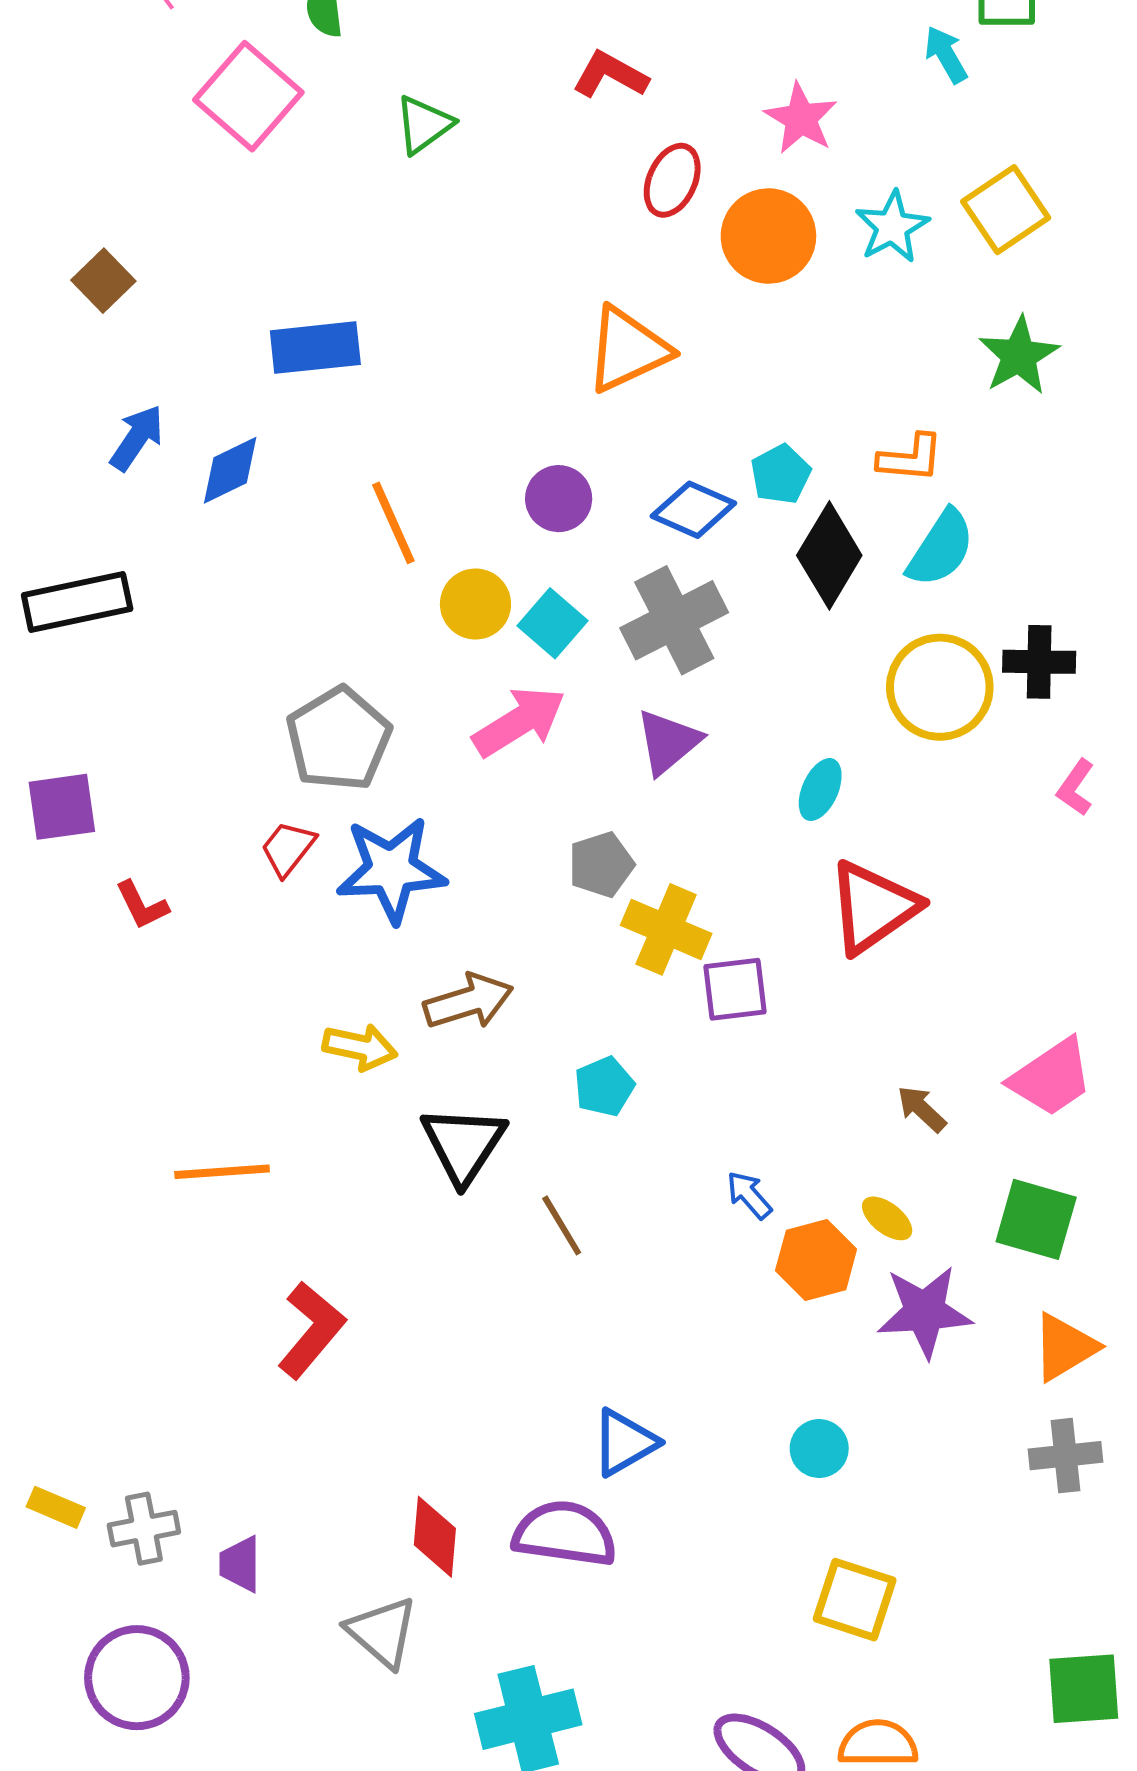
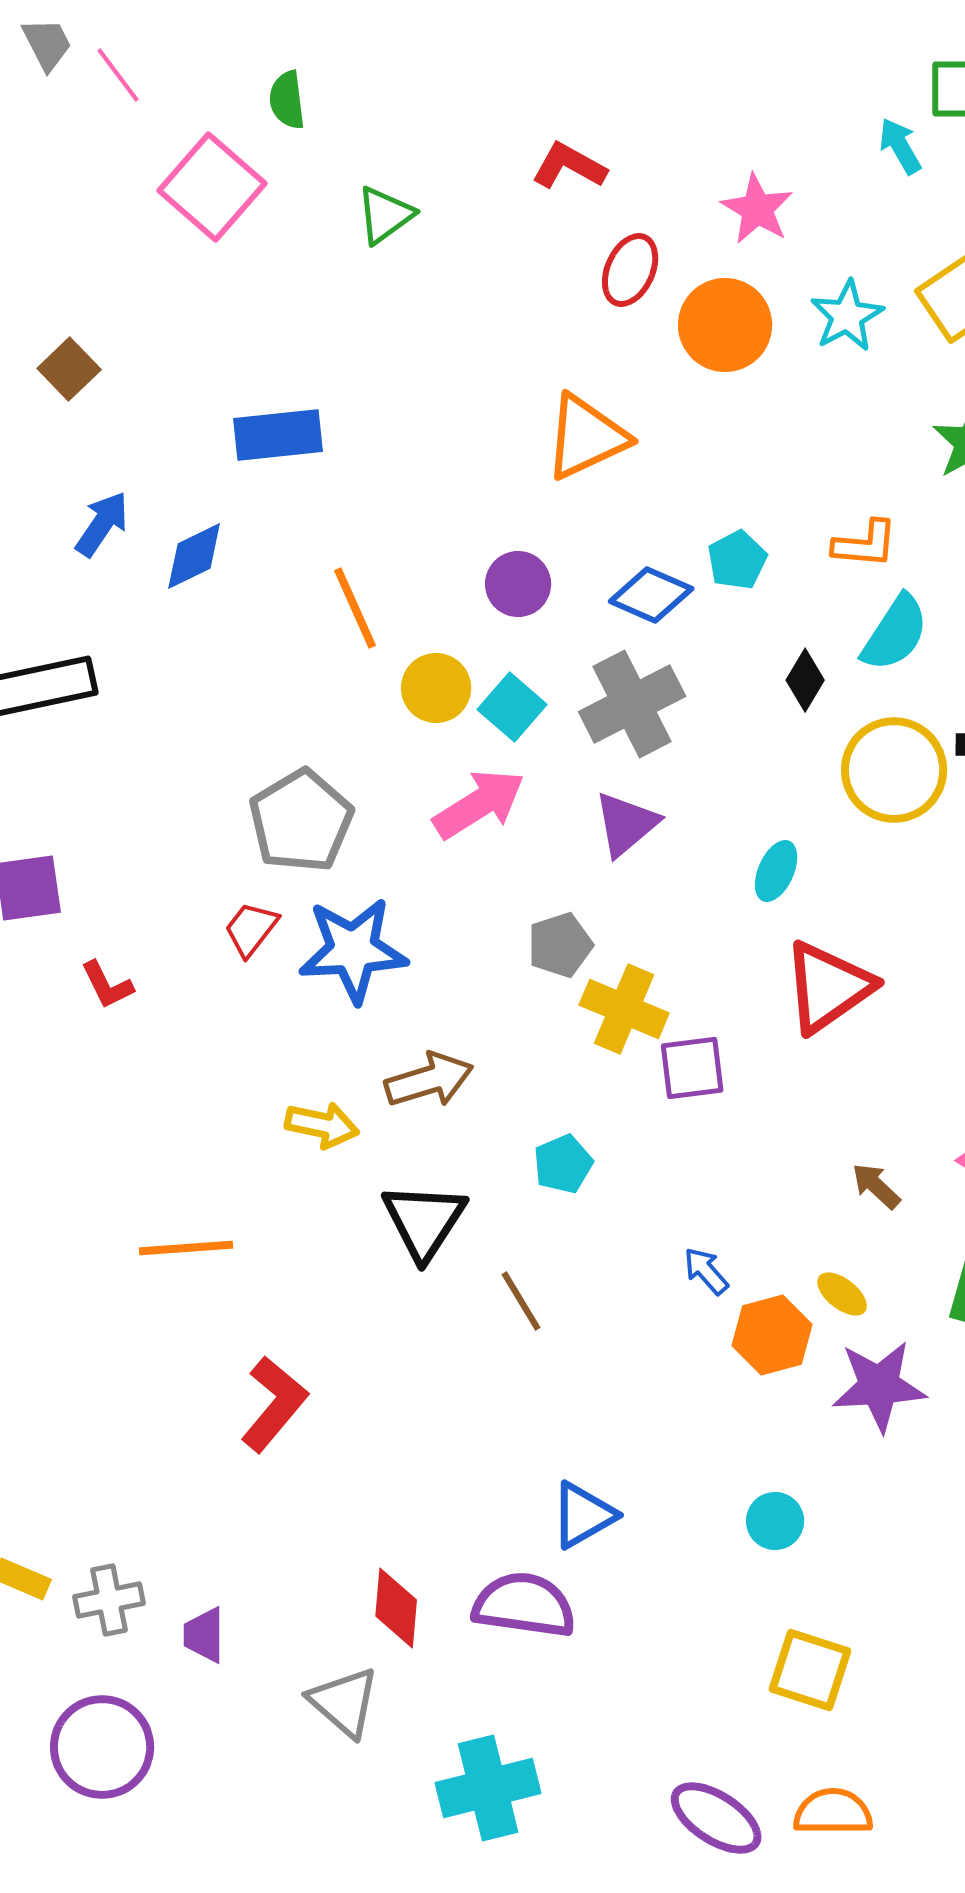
black diamond: (829, 555) -> (805, 680), moved, size x0.6

